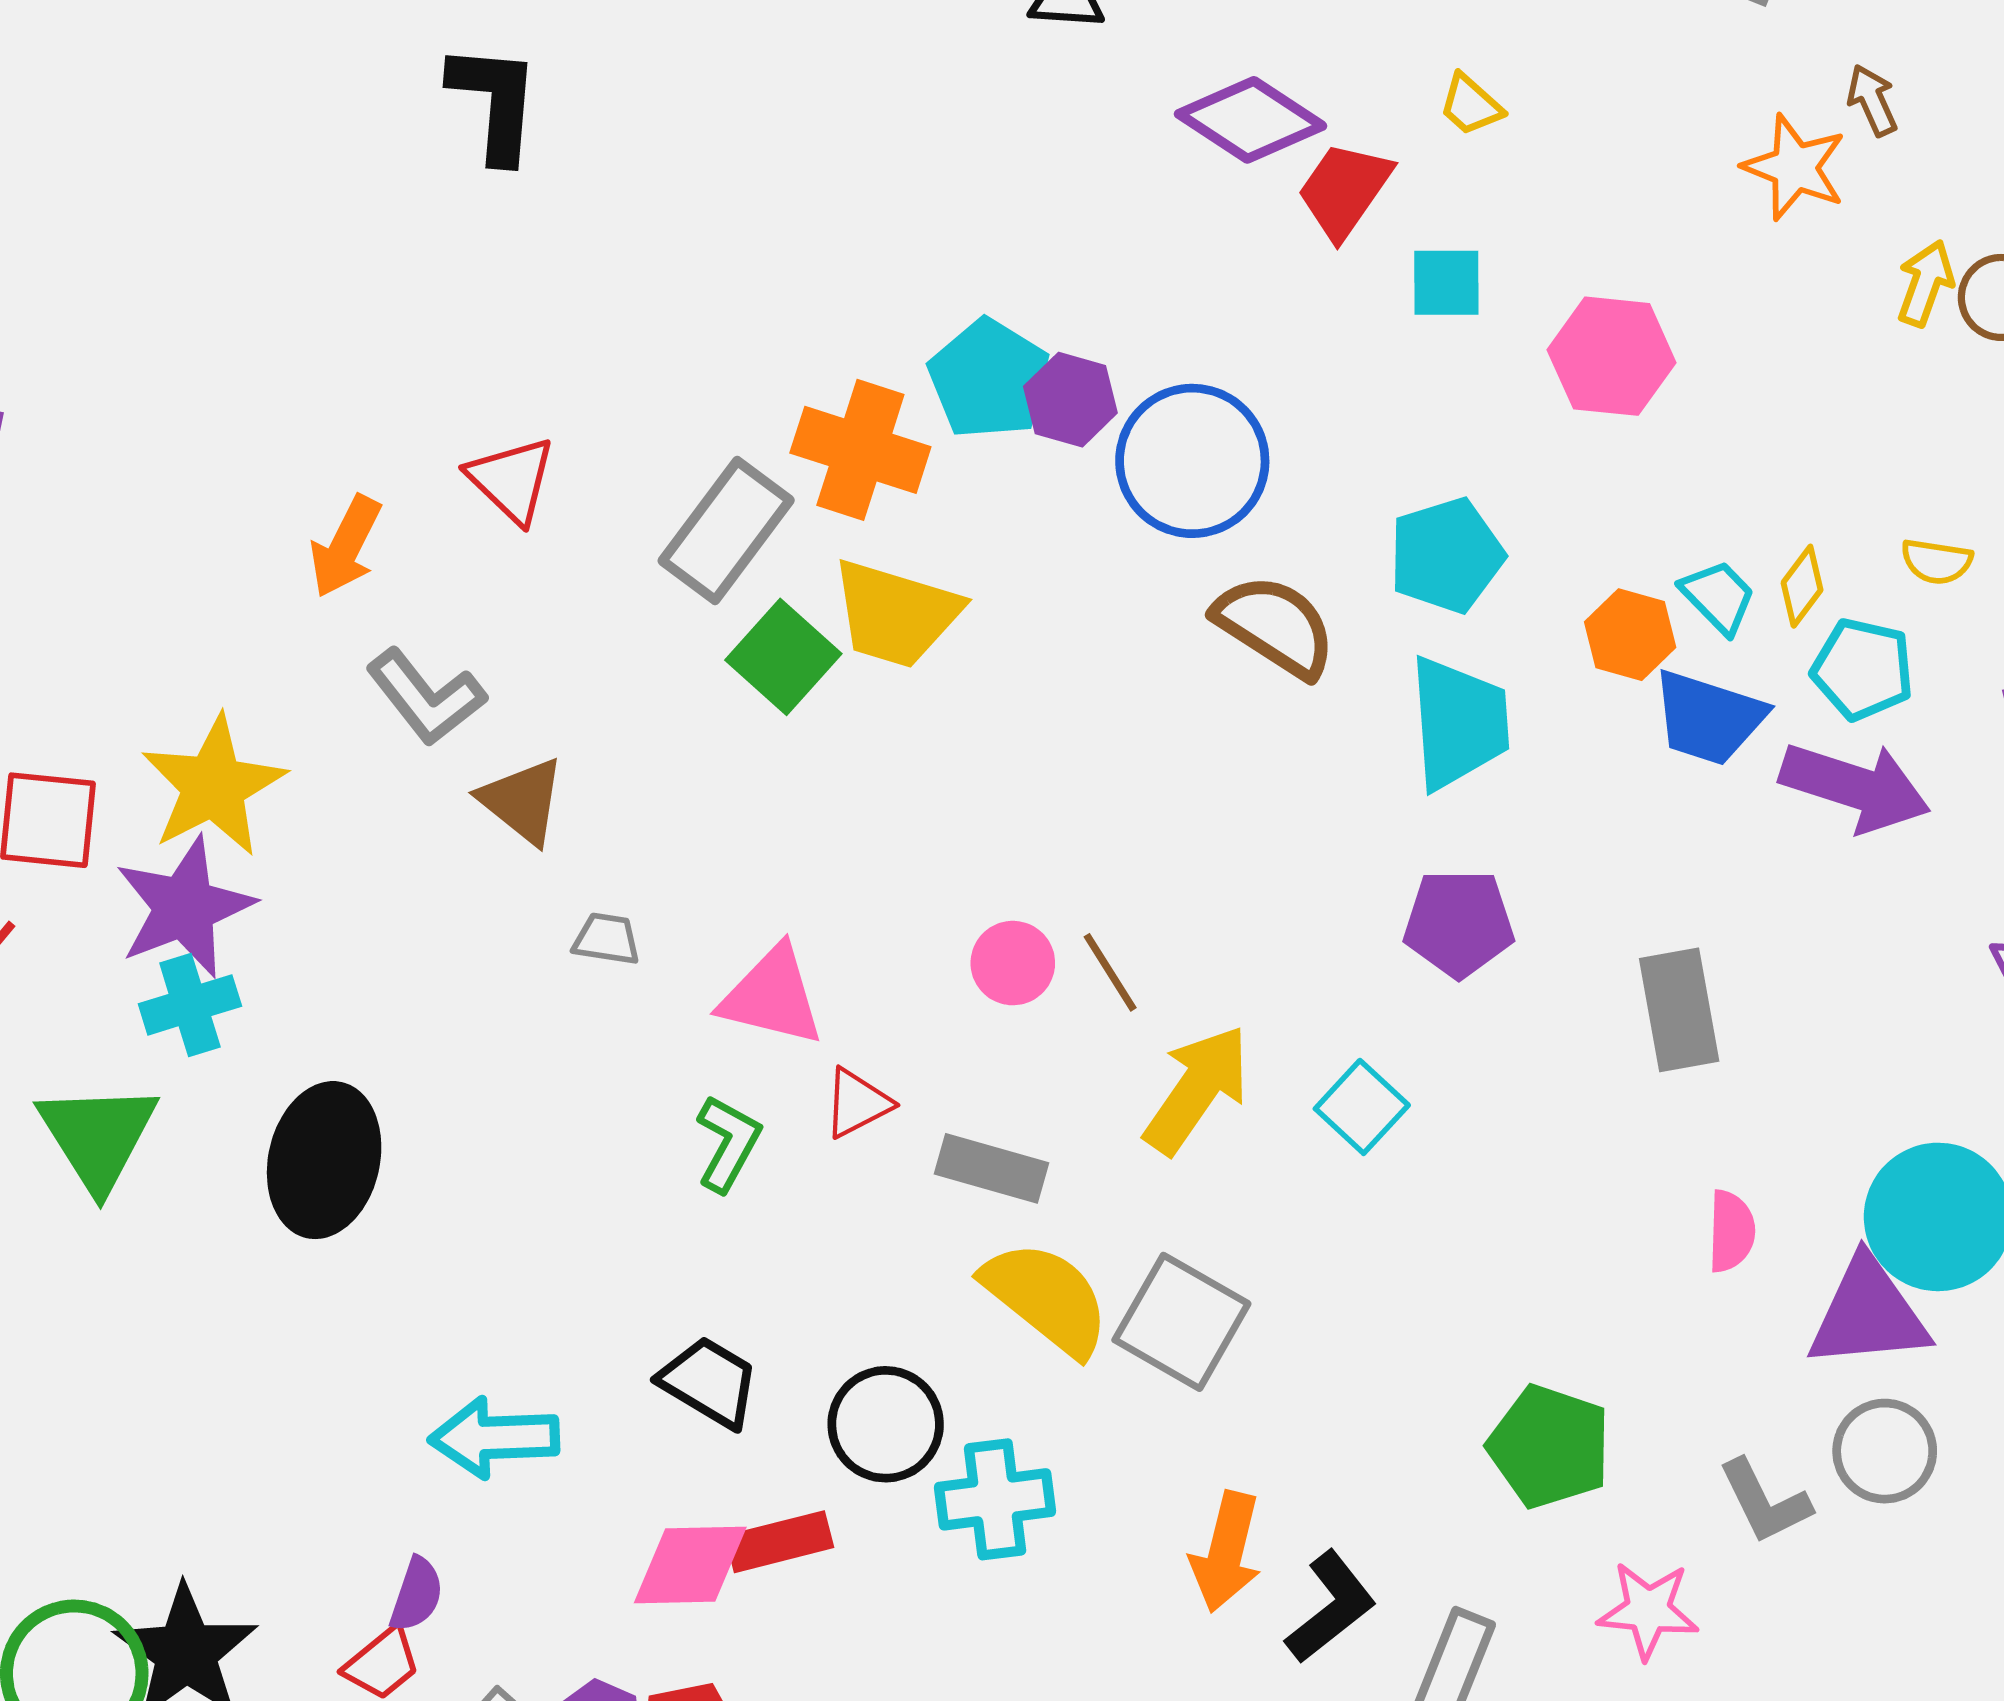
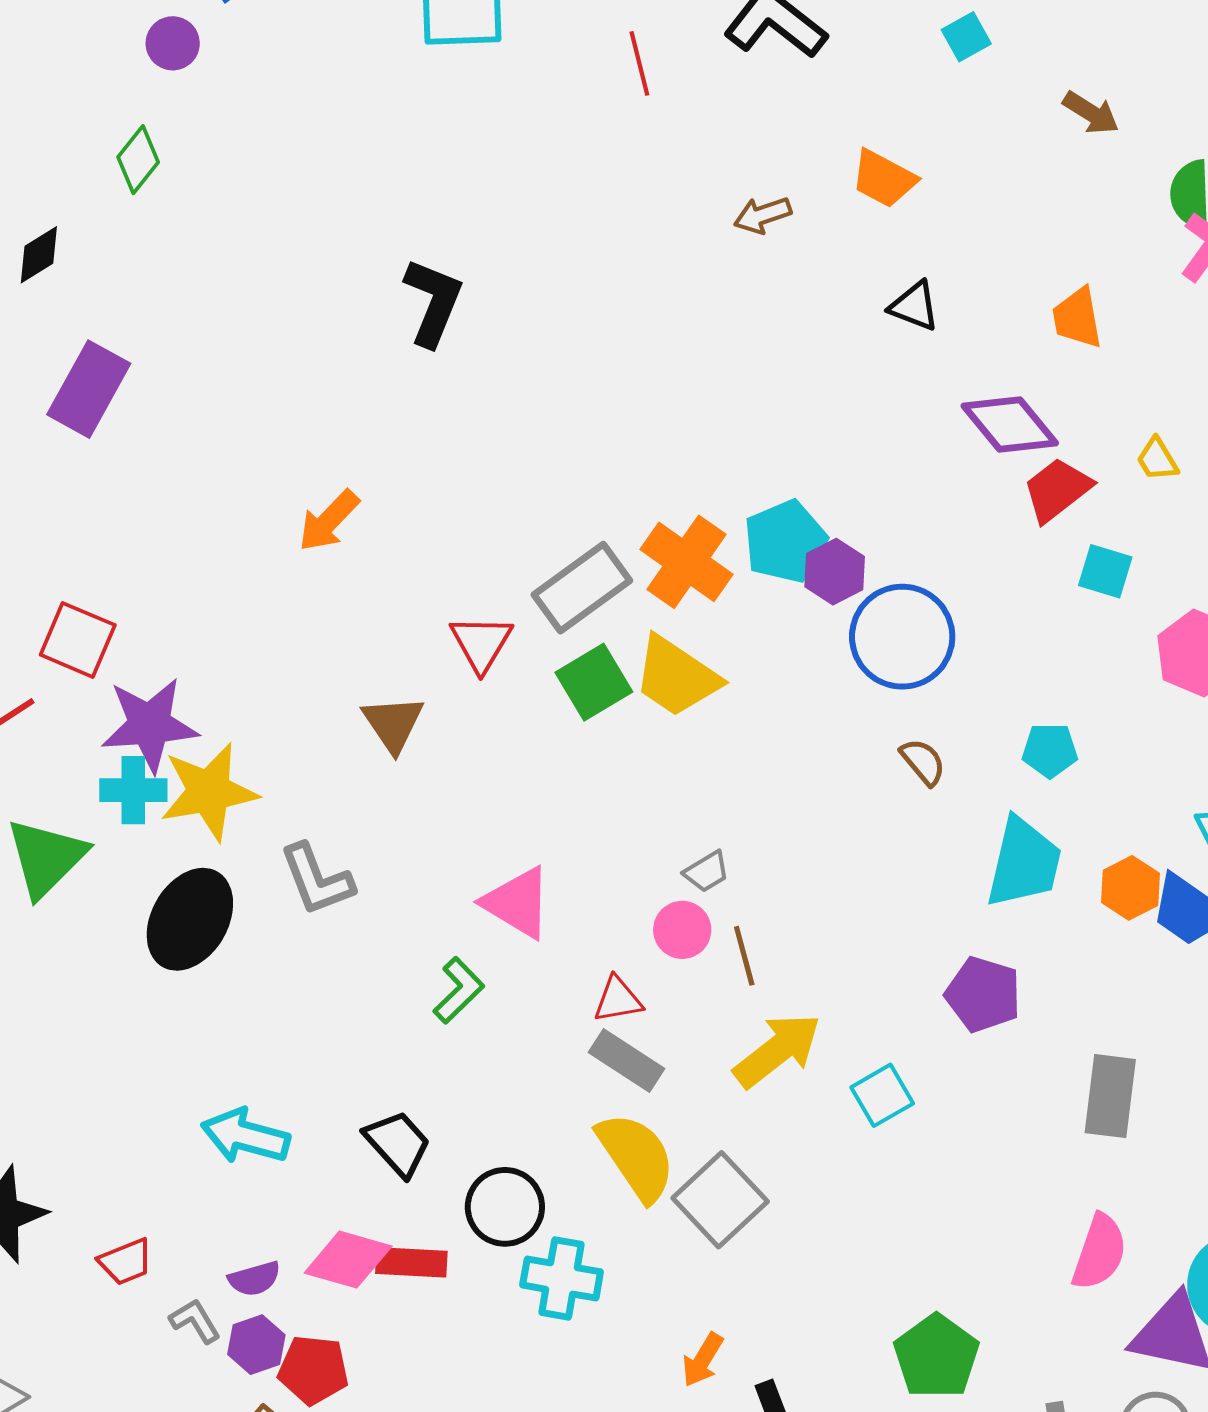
black L-shape: (495, 102) -> (433, 302), moved
red triangle: (512, 480) -> (481, 643), moved
cyan pentagon: (1446, 555) -> (1050, 750), size x0.7
brown semicircle: (1275, 626) -> (923, 762), size x0.6
orange hexagon: (1630, 635) -> (1130, 888), moved
gray L-shape: (426, 697) -> (317, 880), moved
yellow star: (213, 786) -> (209, 792), moved
gray trapezoid: (607, 939) -> (707, 872), moved, turned 123
red triangle: (857, 1103) -> (618, 1000), moved
pink semicircle: (1731, 1231) -> (1099, 1252), size x1.4
orange arrow: (1226, 1552) -> (703, 1360), size x0.7
purple semicircle: (417, 1595) -> (255, 1279), moved, turned 38

